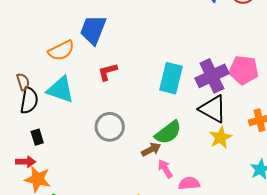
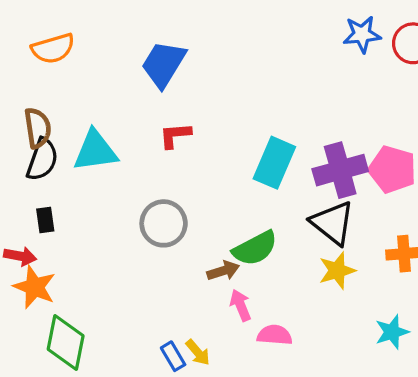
orange semicircle: (61, 51) -> (53, 48), moved
brown semicircle: (23, 82) -> (38, 128), size x1.4
cyan triangle: (60, 90) -> (95, 151), turned -36

